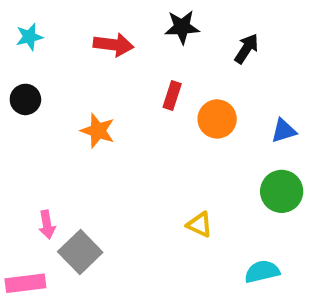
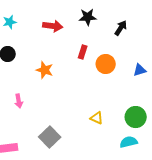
green circle: (282, 191) -> (136, 117), moved
pink arrow: (47, 225) -> (19, 101), moved
gray square: (80, 252) -> (50, 137), moved

